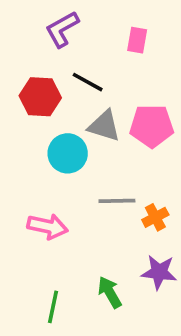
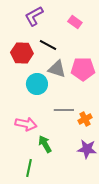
pink rectangle: (137, 40) -> (75, 22), turned -64
green arrow: (110, 292) -> (45, 144), moved

